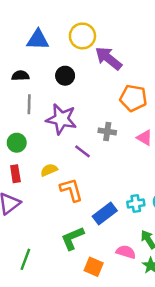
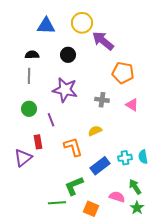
gray line: (29, 104) -> (29, 76), moved
purple line: (82, 151) -> (51, 120), moved, turned 32
yellow semicircle: (49, 170) -> (95, 131), moved
red rectangle: (15, 174) -> (38, 142), moved
green line: (25, 259) -> (57, 203), moved, turned 66

